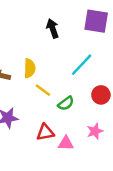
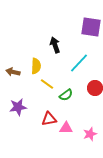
black arrow: (53, 28) -> (55, 45), moved
pink star: (95, 131) -> (90, 134), moved

